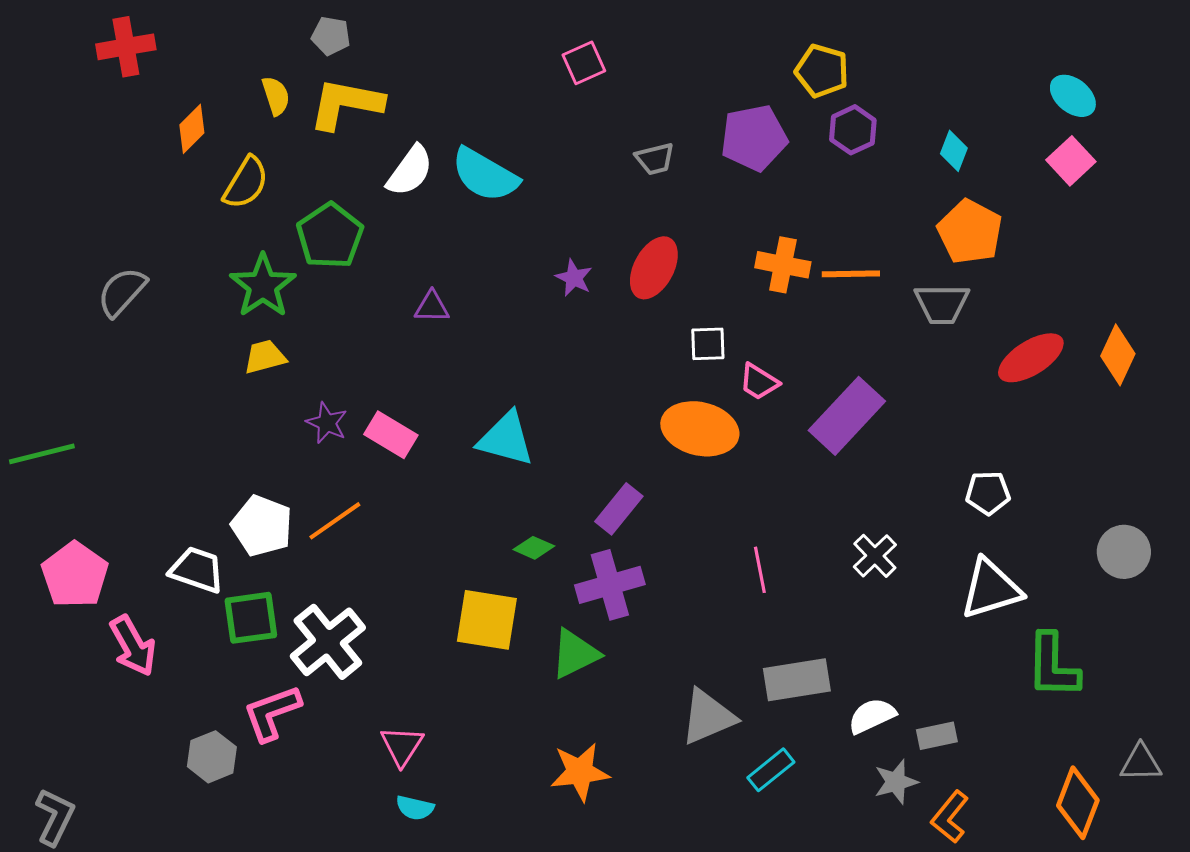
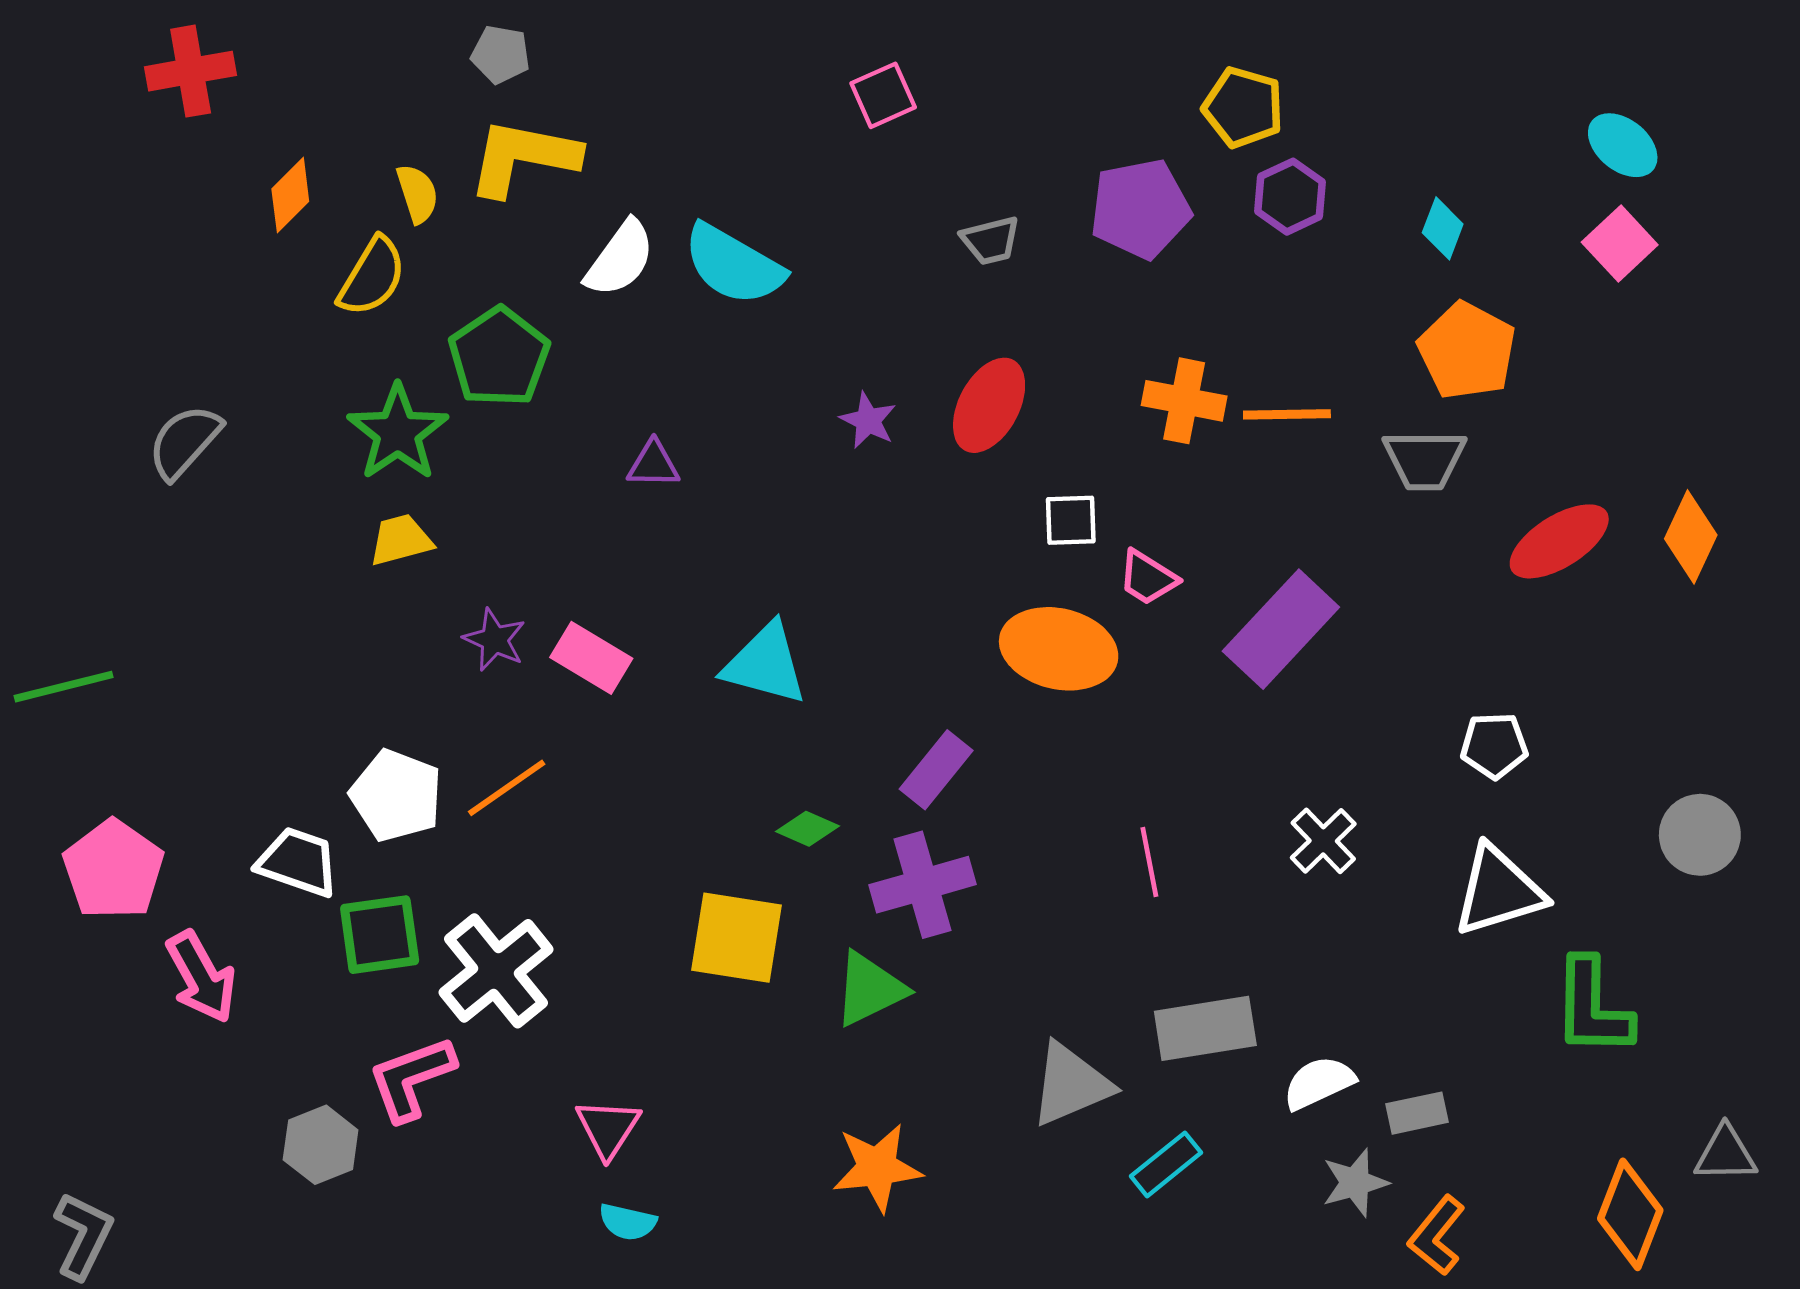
yellow semicircle: (276, 96) -> (417, 194), moved

